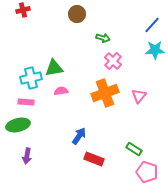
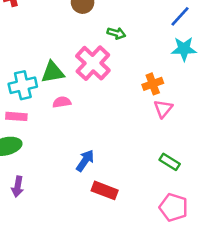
pink cross: (113, 61) -> (93, 63), moved, size x1.5
orange cross: (105, 93) -> (153, 84), moved, size x0.6
green rectangle: (134, 149) -> (170, 162), moved

